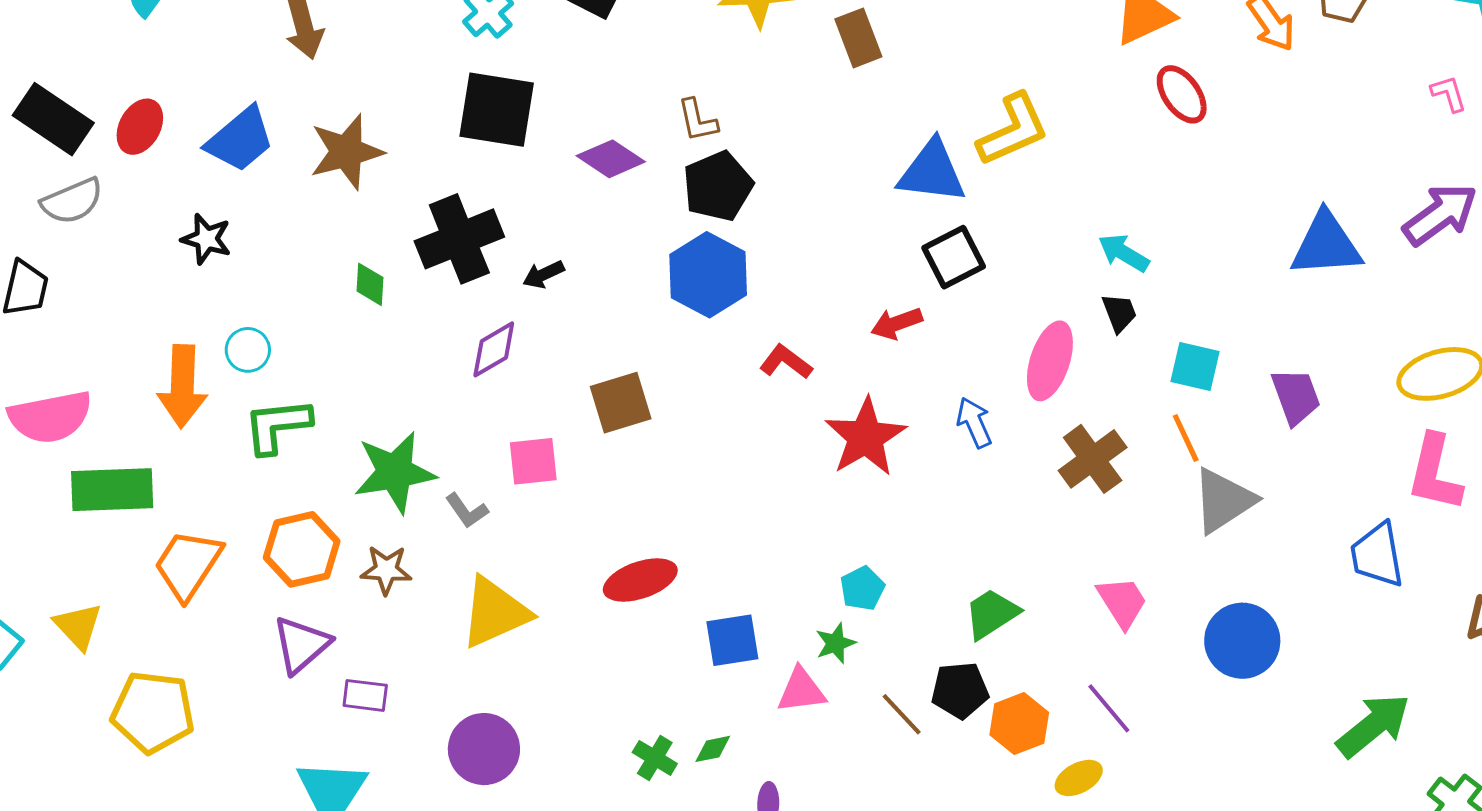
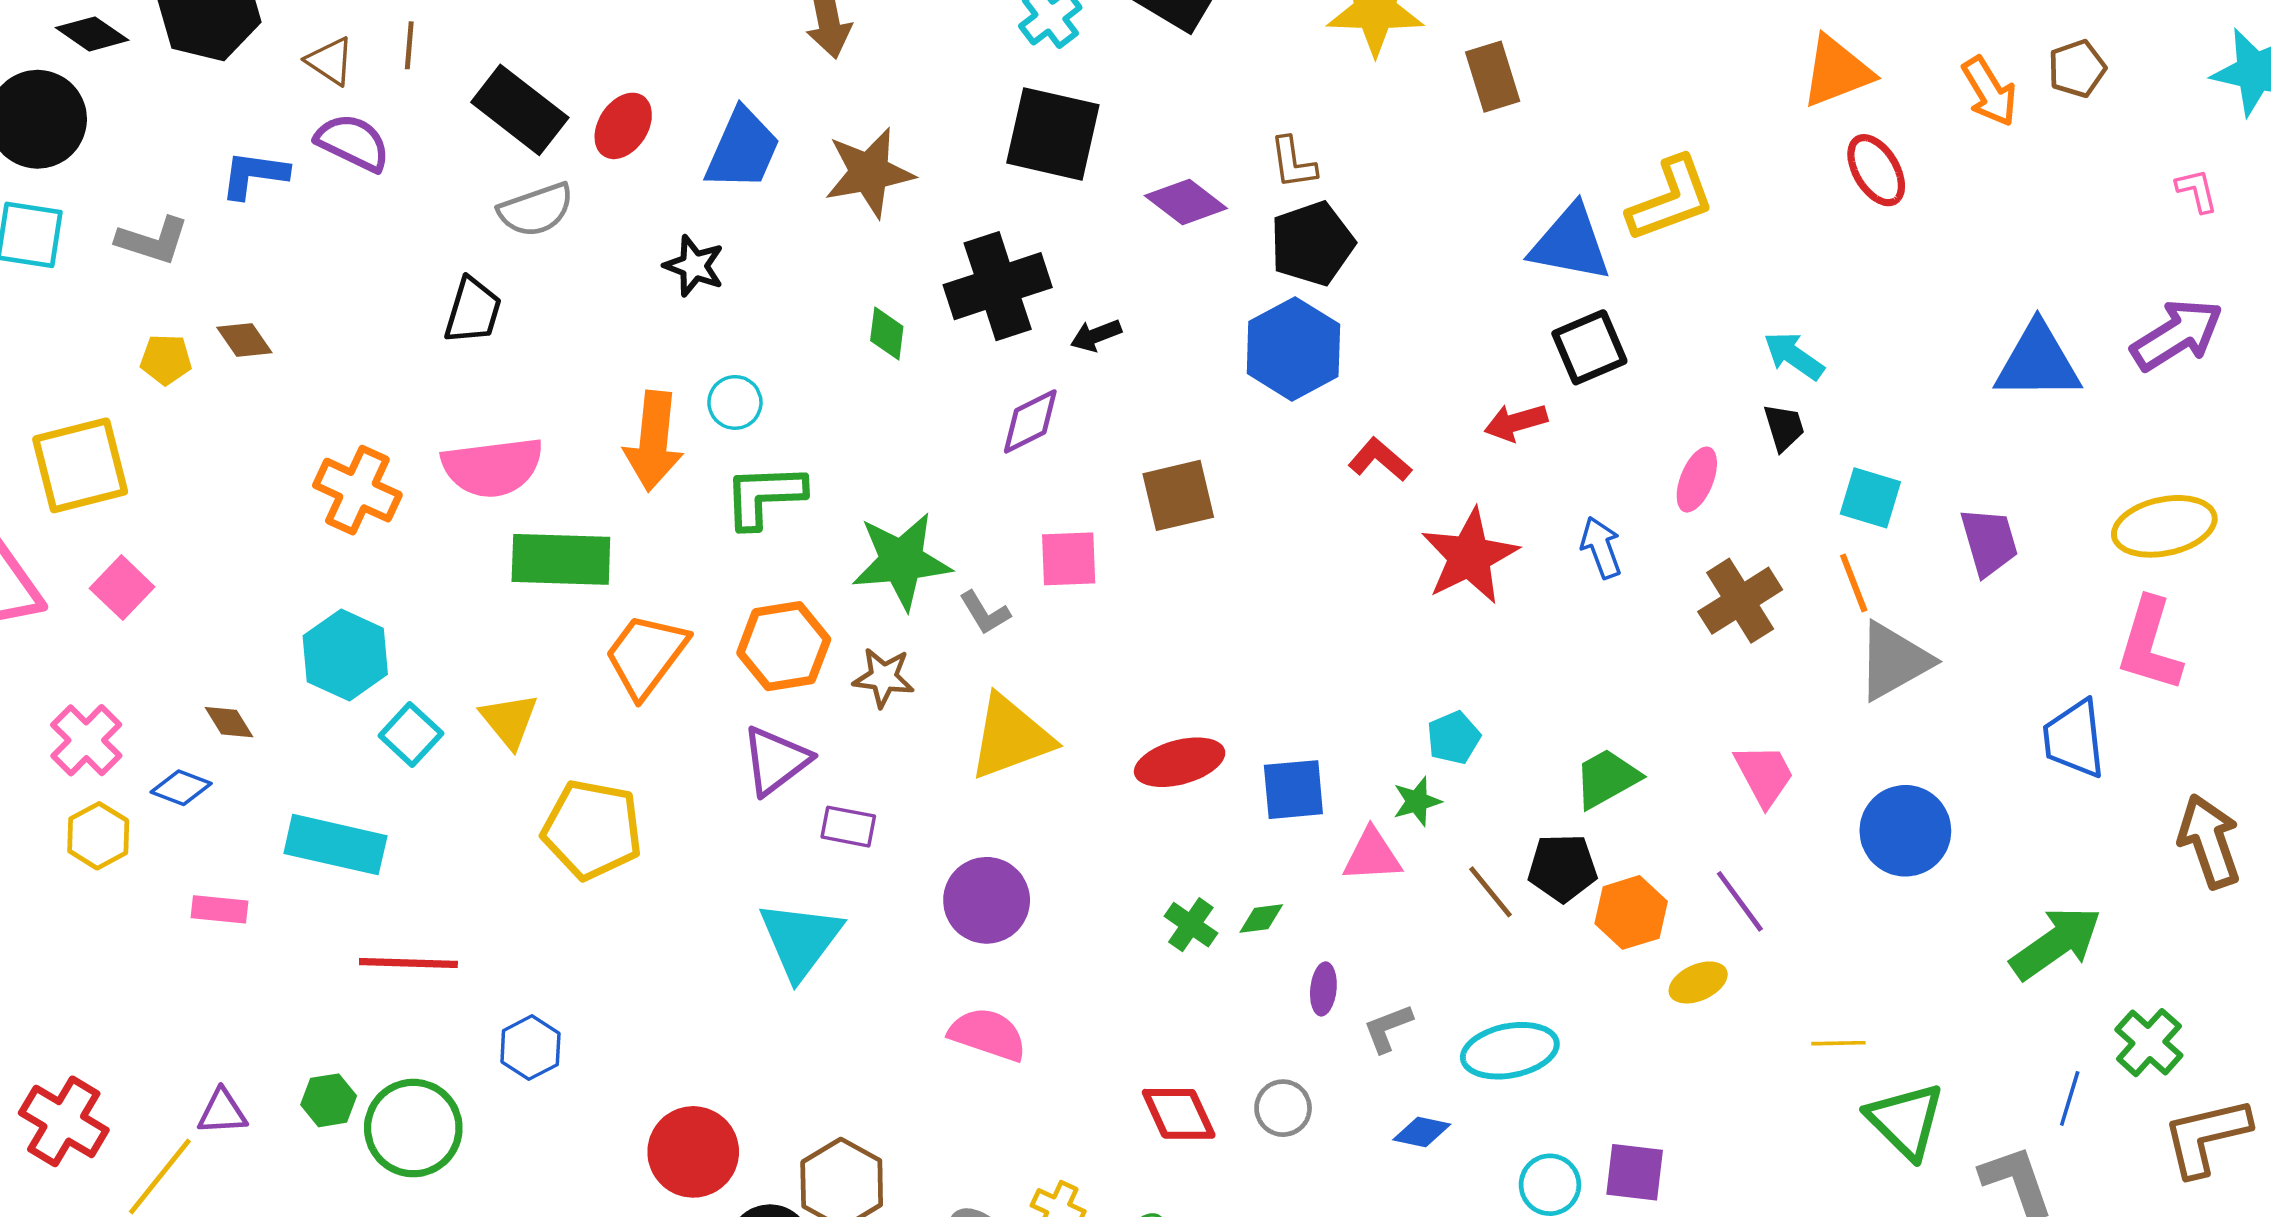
blue trapezoid: (240, 139) -> (743, 149), turned -30
pink ellipse: (1050, 361) -> (1697, 480), size x0.7
red ellipse: (640, 580) -> (1180, 762), moved

